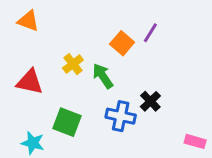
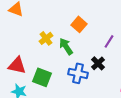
purple line: (150, 33) -> (109, 41), moved
red triangle: (30, 82) -> (17, 65), moved

